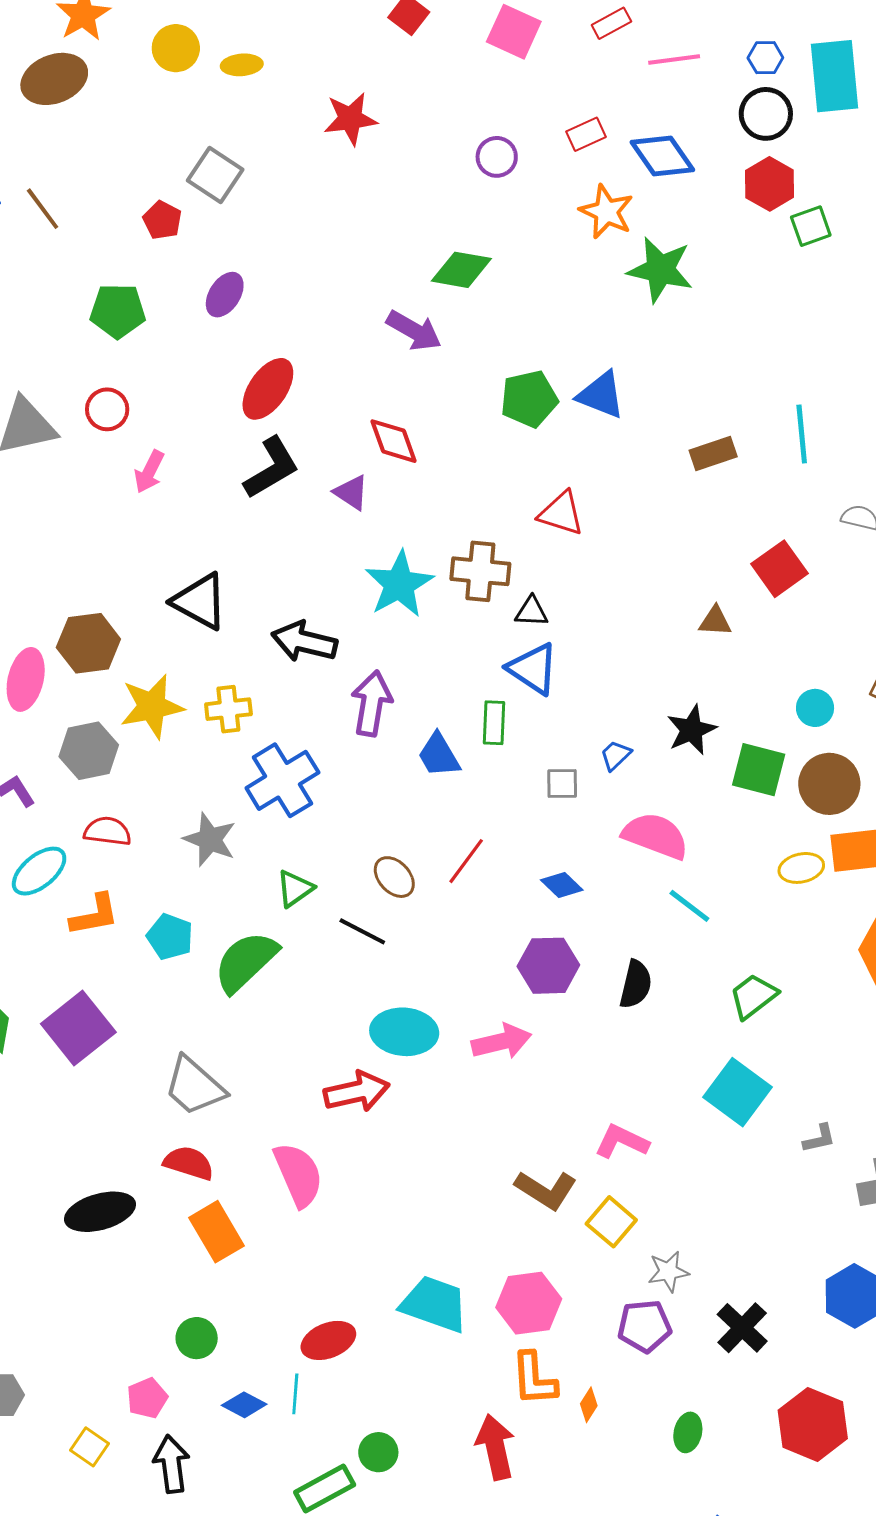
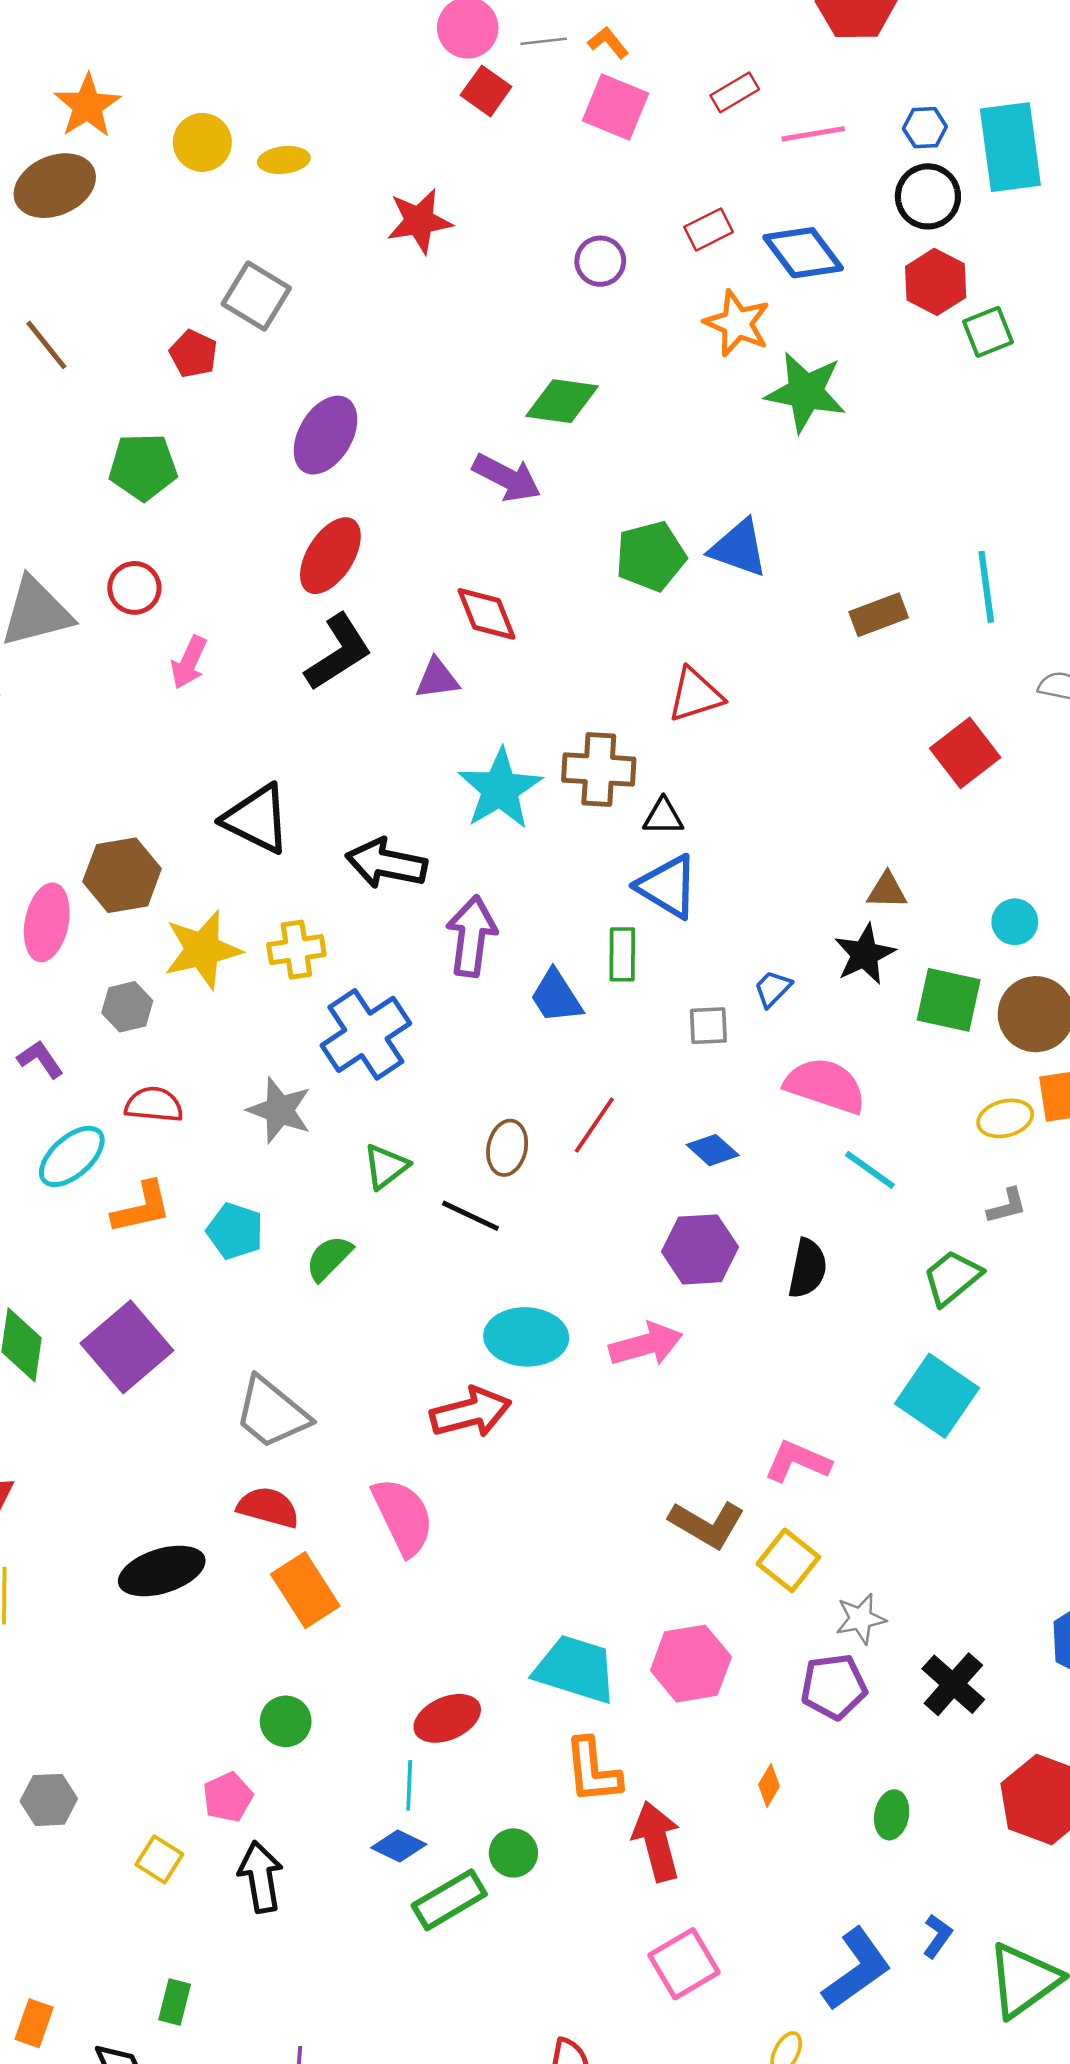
purple ellipse: (225, 295) -> (325, 435), moved, size x1.4
purple triangle: (351, 492) -> (437, 679), turned -39
red triangle: (561, 513) -> (695, 695), turned -33
brown triangle: (715, 621) -> (887, 891), moved
gray hexagon: (89, 751) -> (127, 1007), size x0.7
brown ellipse: (394, 877) -> (507, 1148), turned 57
green semicircle: (246, 962) -> (329, 1258), size x0.6
gray L-shape: (819, 1138) -> (1007, 1206), moved
orange L-shape: (534, 1379) -> (593, 1771), moved
blue diamond: (244, 1405) -> (399, 1846), moved

